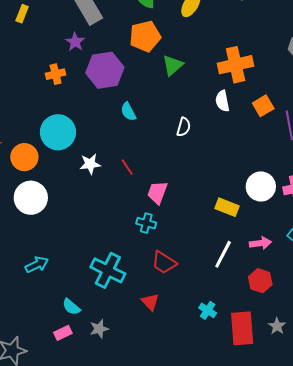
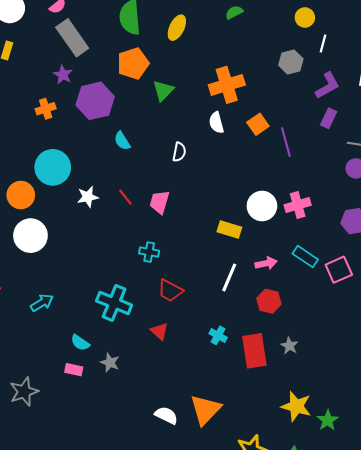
pink trapezoid: (157, 193) -> (160, 202), moved
gray star: (99, 329) -> (110, 363), turned -30
pink rectangle: (63, 333) -> (74, 370), turned 42

